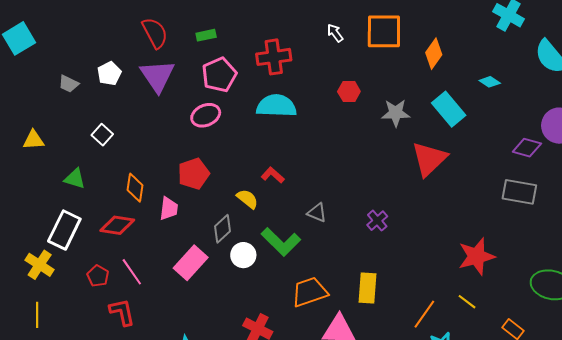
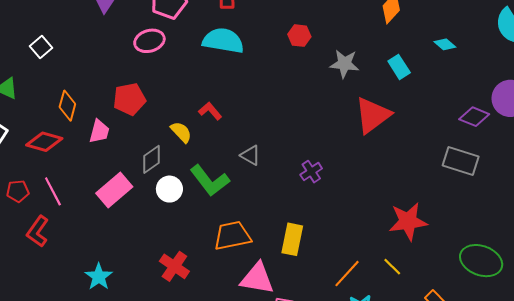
cyan rectangle: (449, 109) -> (399, 67), size x0.7
red pentagon: (98, 276) -> (18, 191), turned 30
red L-shape: (122, 312) -> (38, 231), turned -140

